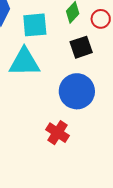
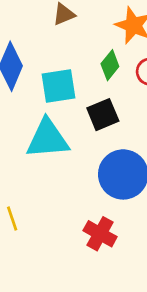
black square: (81, 47) -> (103, 115), moved

